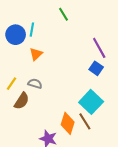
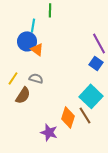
green line: (63, 14) -> (50, 10), moved, turned 32
blue circle: (16, 35) -> (27, 41), moved
orange triangle: (36, 54) -> (37, 49), turned -40

